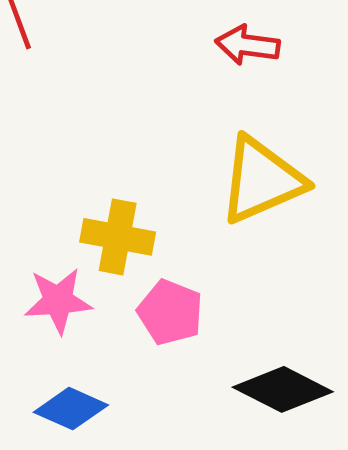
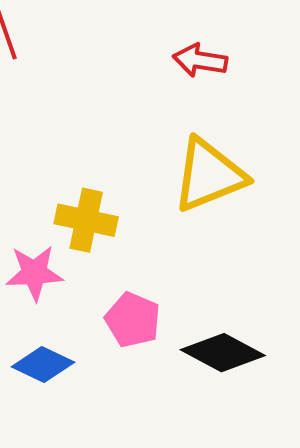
pink pentagon: (170, 312) -> (133, 320), moved

